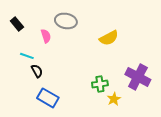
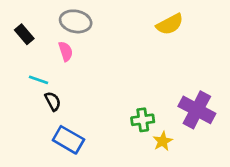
gray ellipse: (66, 21) -> (76, 21), moved
yellow semicircle: (109, 38) -> (170, 24), moved

